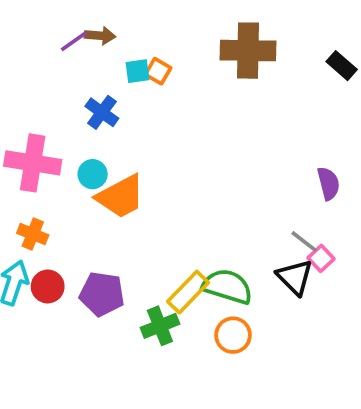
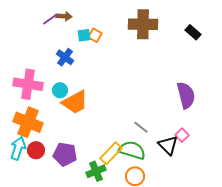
purple semicircle: (328, 183) -> (186, 95), size x1.5
orange cross: (33, 234) -> (28, 122), size x1.8
gray line: (304, 242) -> (141, 127), moved

